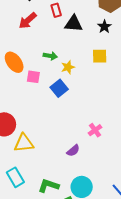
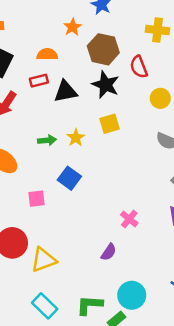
red rectangle: (56, 10) -> (39, 81), turned -72
black star: (104, 27) -> (106, 85), size x1.5
yellow star: (68, 67) -> (76, 138), moved
pink square: (33, 77) -> (37, 199), moved

